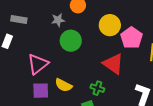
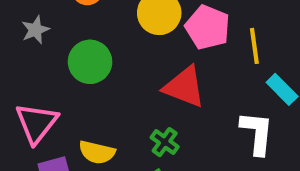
gray star: (58, 20) -> (35, 30), moved
green cross: (97, 88) -> (165, 142), turned 32

